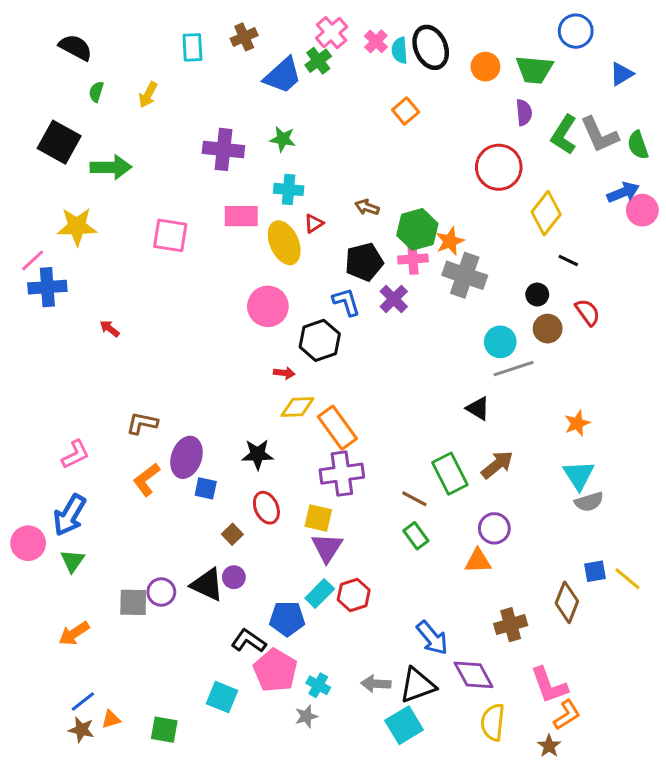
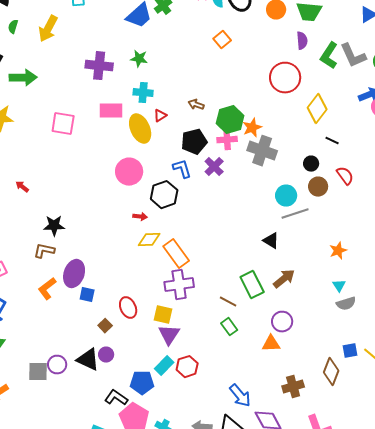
yellow arrow: (148, 95) -> (48, 29), size x1.5
black star: (258, 454) -> (54, 226), moved
cyan triangle: (579, 475) -> (339, 286), size x0.6

